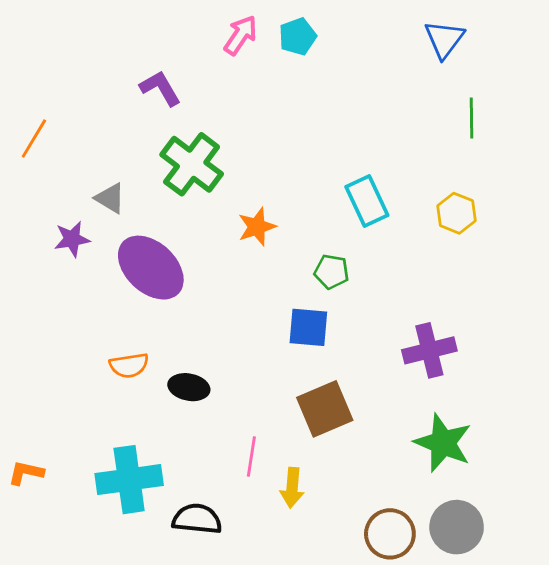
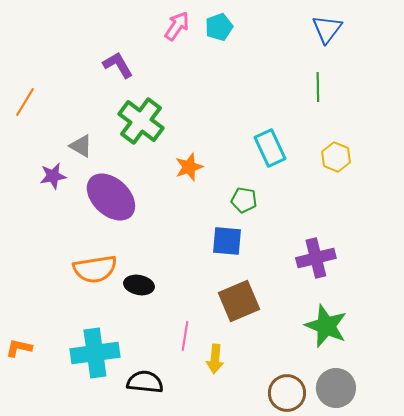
green line: (471, 118) -> (318, 87), moved
orange semicircle: (129, 365) -> (95, 269), size x1.5

